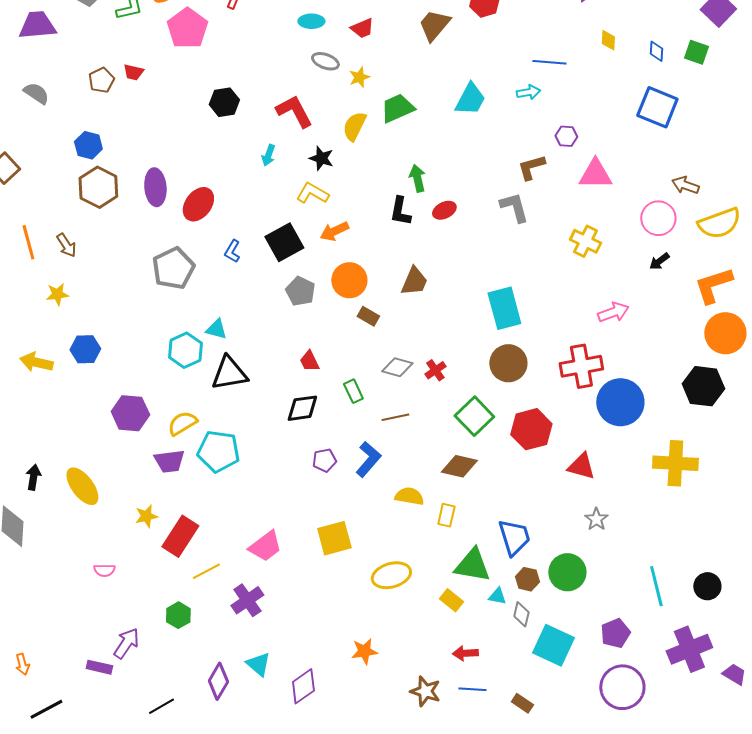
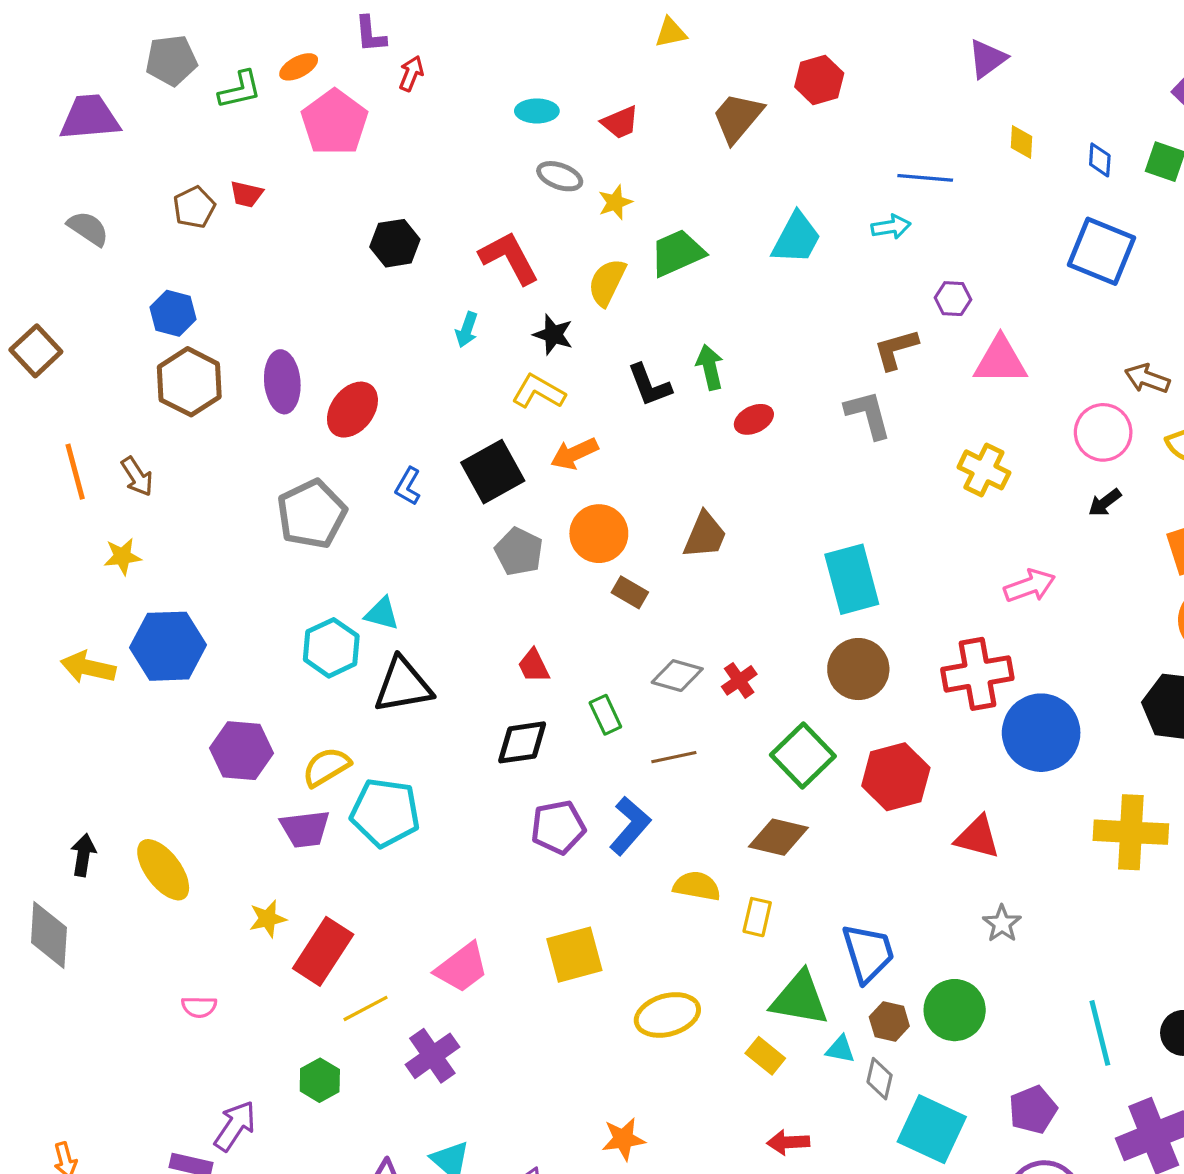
black L-shape: (400, 211) -> (649, 385), moved, turned -32
blue hexagon: (85, 349) -> (168, 646), size x1.5
purple pentagon: (324, 460) -> (558, 827), size x1.4

